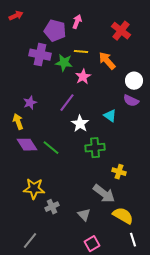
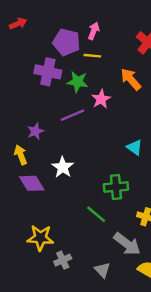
yellow line: (81, 52) -> (92, 56), moved
purple line: (67, 103) -> (73, 115), moved, turned 30
white star: (80, 124) -> (63, 167), moved
green line: (51, 148) -> (96, 214), moved

